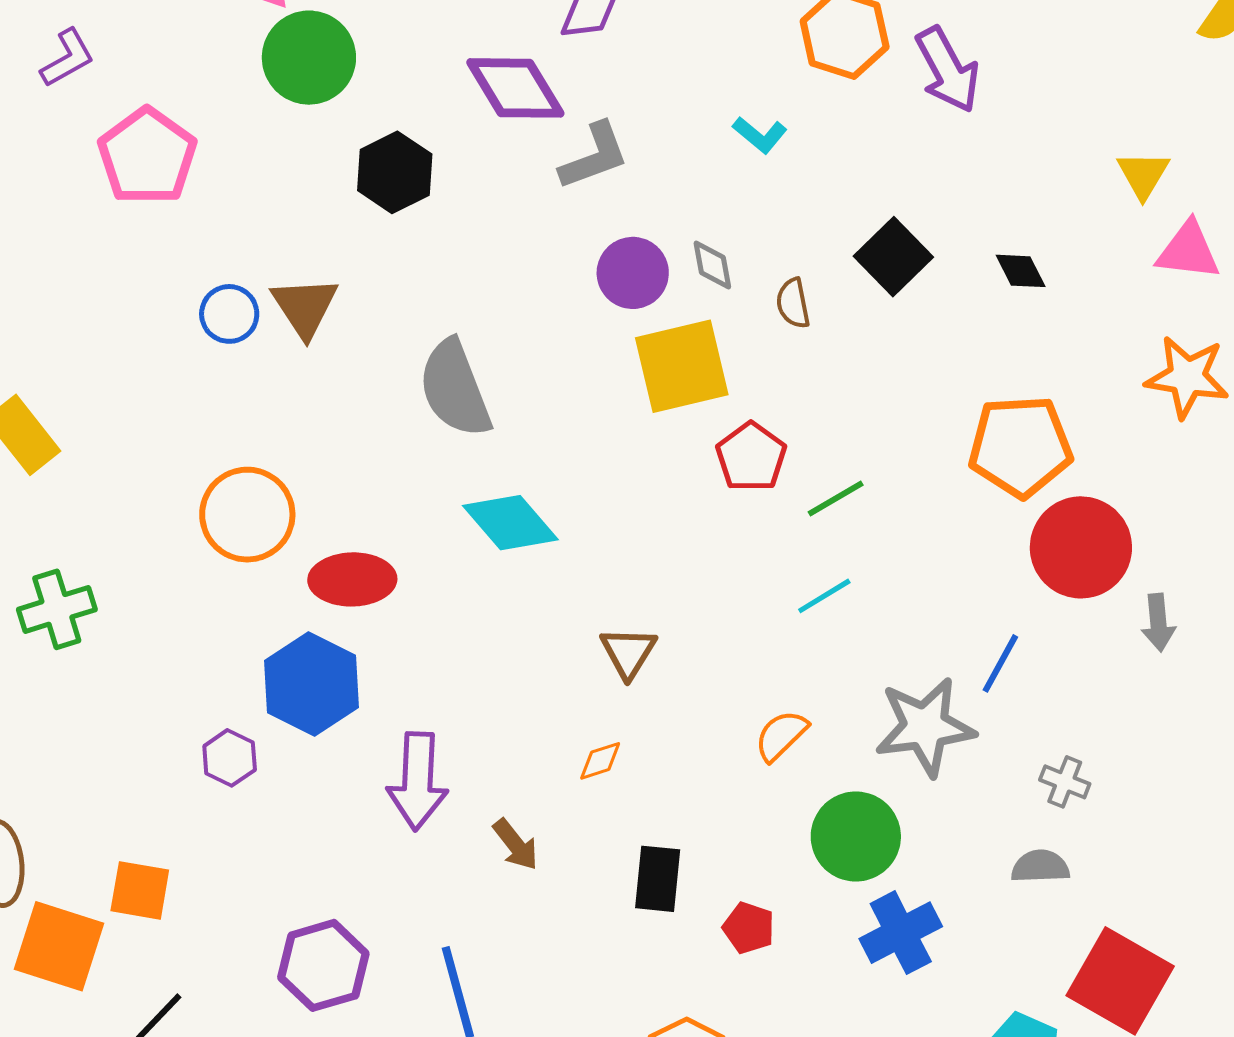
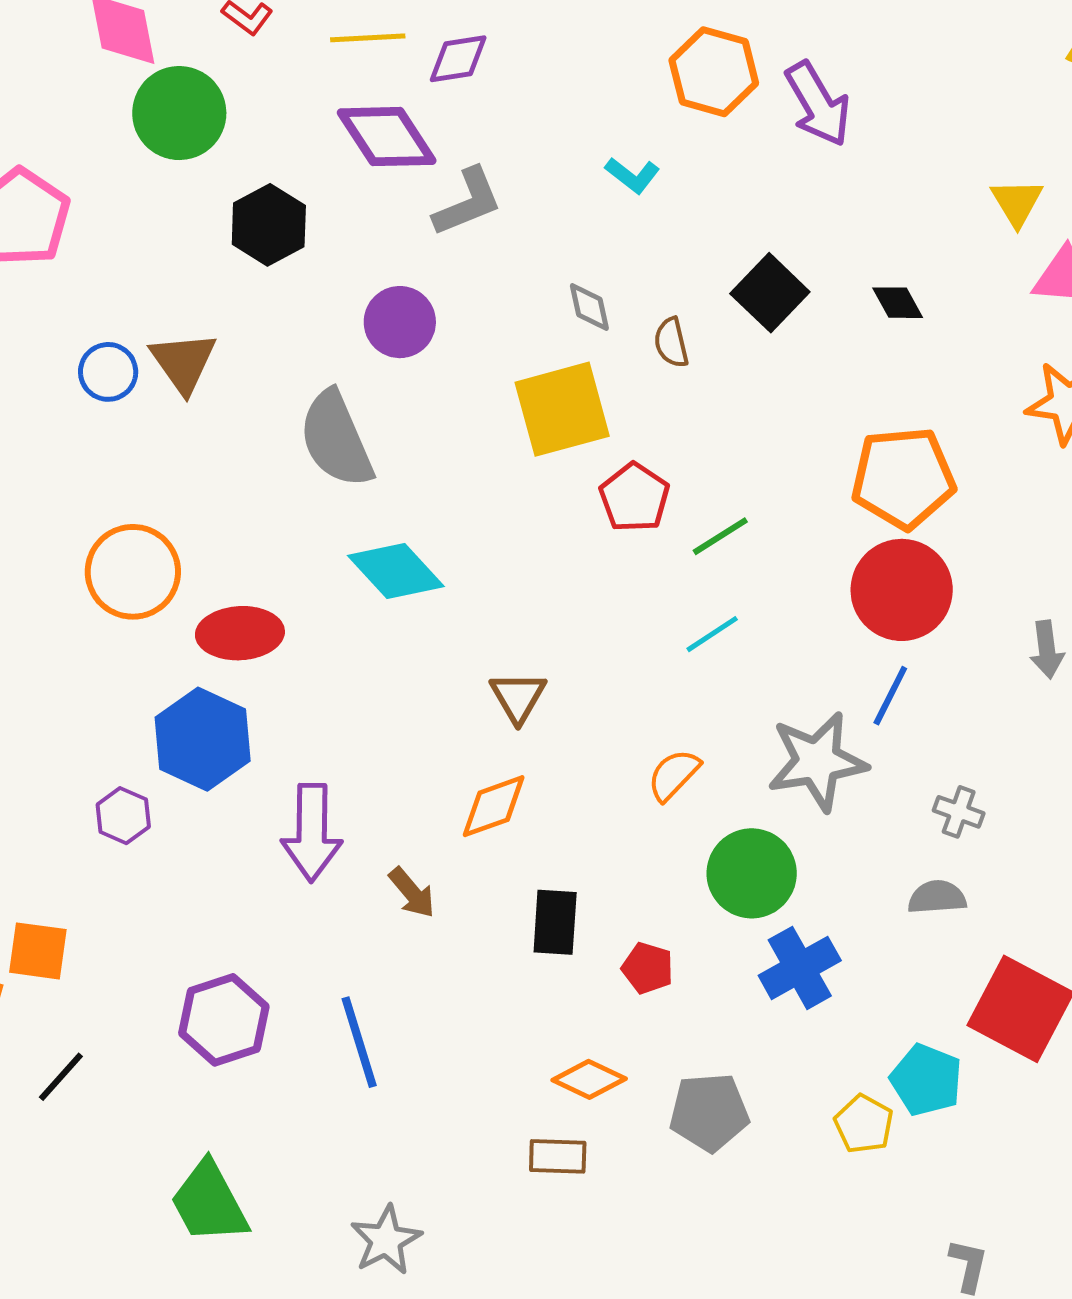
purple circle: (633, 273) -> (400, 322), moved
red circle: (1081, 547) -> (902, 590), moved
orange diamond: (600, 761) -> (494, 806), size x1.6

